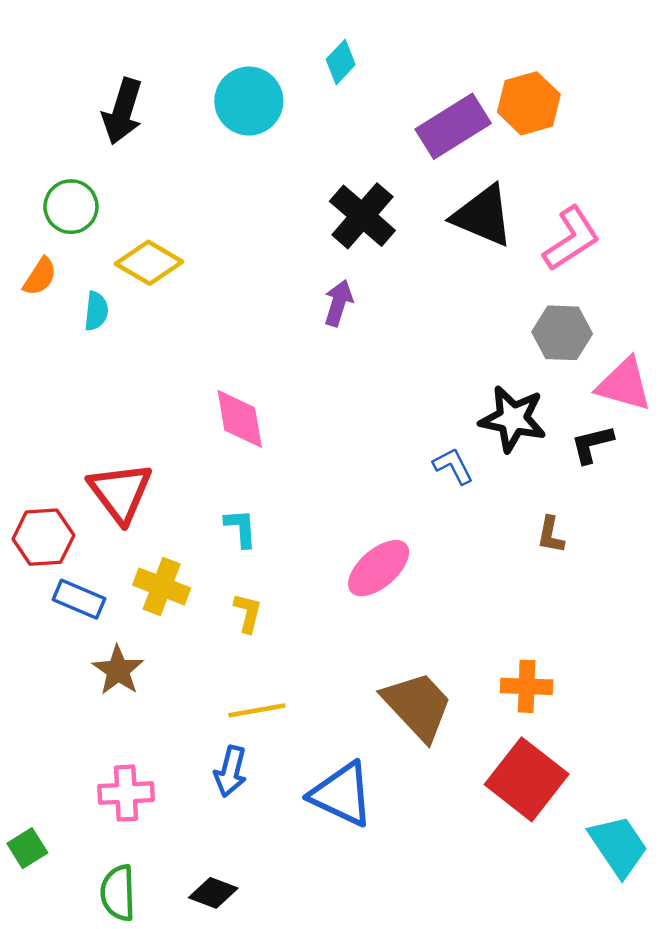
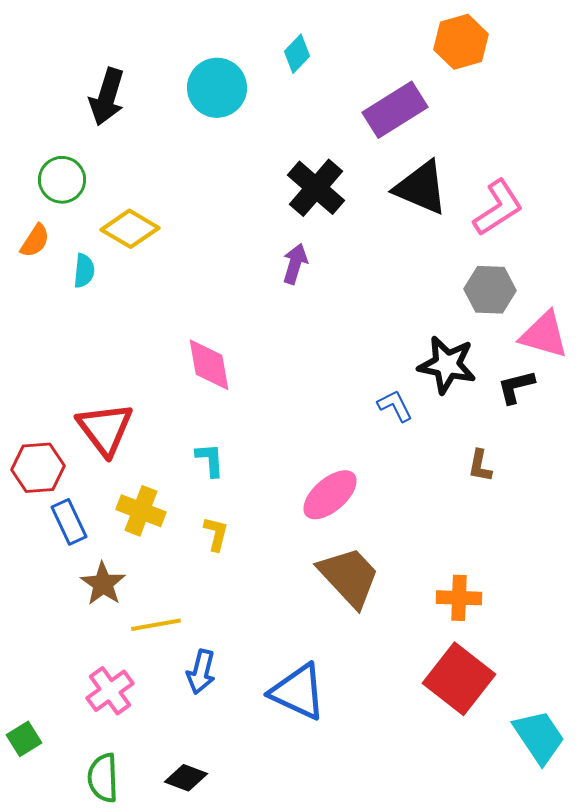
orange hexagon: (529, 103) -> (461, 42), moved
blue rectangle: (79, 599) -> (69, 522), turned 42
brown trapezoid: (418, 706) -> (349, 577), moved
yellow line: (257, 710) -> (156, 625), moved
pink cross: (126, 793) -> (110, 691), turned -33

